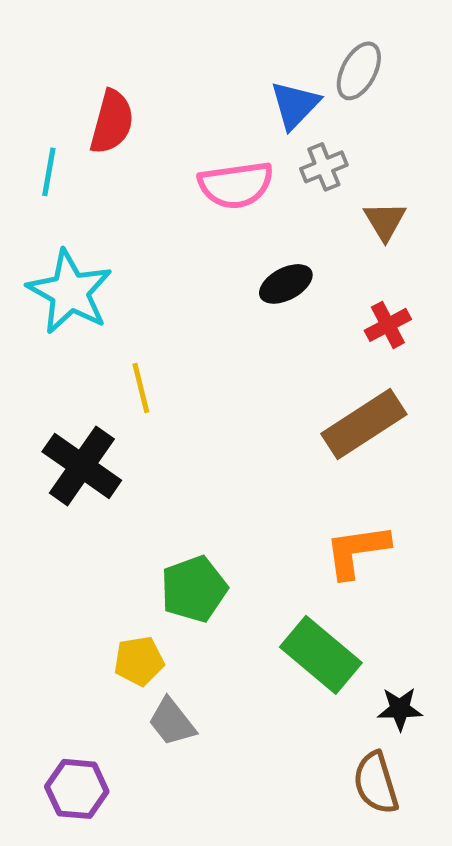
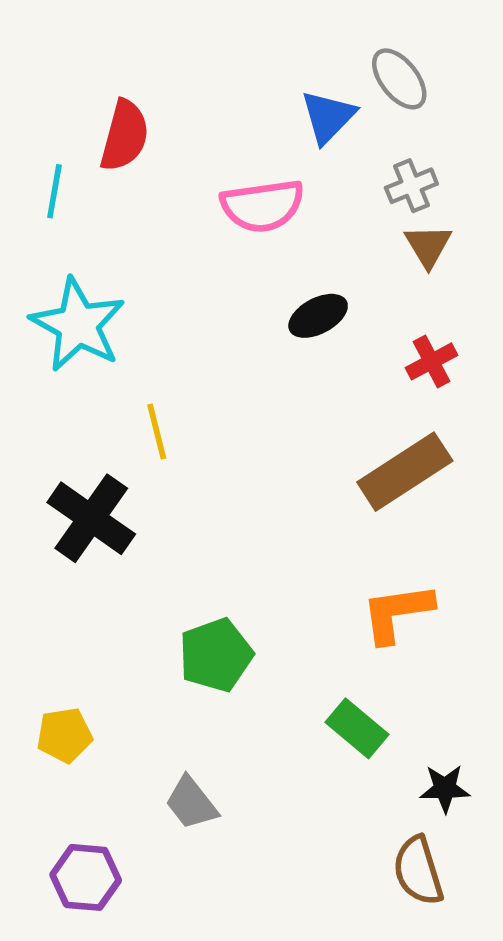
gray ellipse: (359, 71) -> (399, 79), turned -66
gray cross: (324, 167) -> (411, 186), moved
green rectangle: (321, 655) -> (357, 728), size x0.7
yellow pentagon: (139, 661) -> (65, 735), moved

